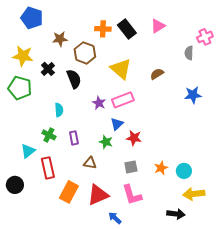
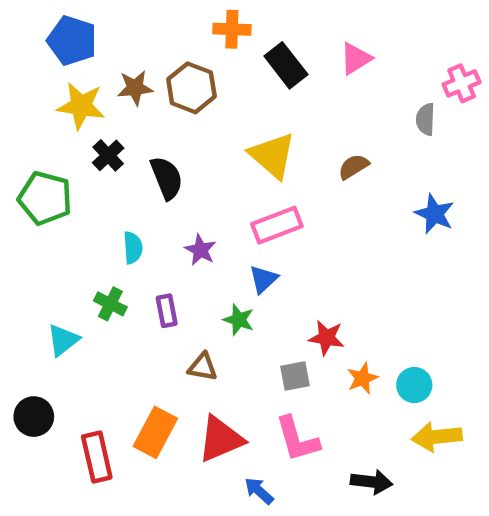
orange cross: (103, 29) -> (232, 29), moved
brown hexagon: (85, 53) -> (191, 88), moved
yellow star: (23, 56) -> (81, 106), moved
blue star: (193, 95) -> (435, 214), turned 30
purple star: (99, 103) -> (200, 250), moved
red star: (134, 138) -> (326, 338), moved
red rectangle: (48, 168) -> (97, 457), moved
black arrow: (176, 214) -> (372, 482), moved

